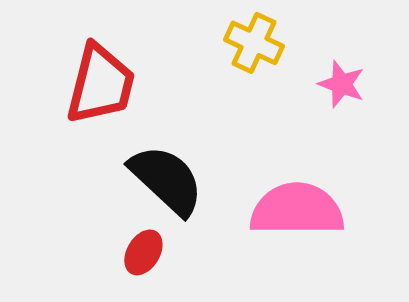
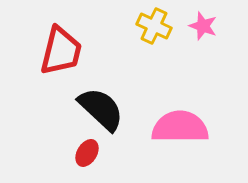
pink star: (341, 84) -> (203, 26), moved

